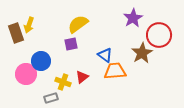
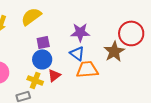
purple star: (133, 18) -> (80, 32), moved, turned 30
yellow semicircle: (78, 24) -> (31, 16), moved
blue circle: (41, 61) -> (42, 59), moved

